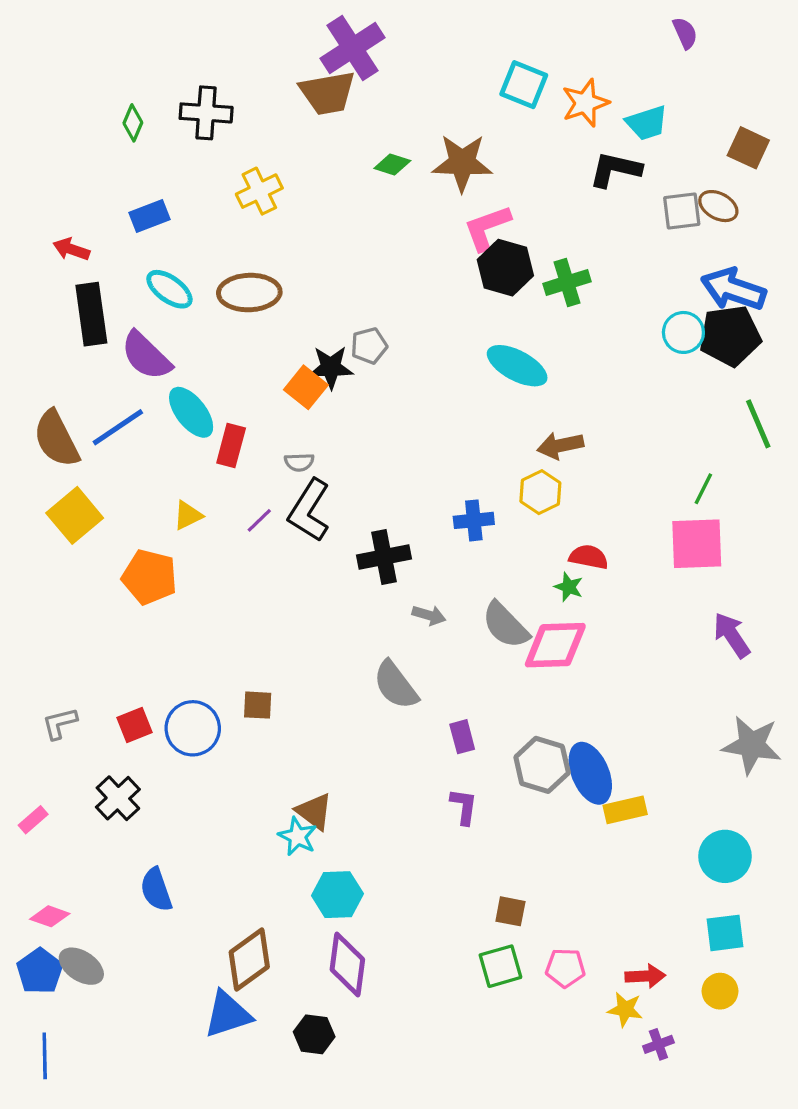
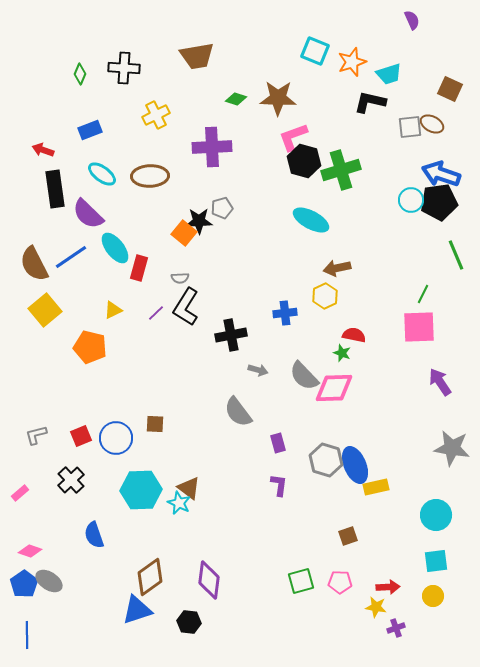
purple cross: (352, 48) -> (212, 147), moved, turned 30
green cross: (567, 283) -> (341, 170), size x1.4
cyan hexagon: (337, 895) -> (141, 490), moved, size x1.4
brown square: (510, 911) -> (348, 536), moved, turned -30

